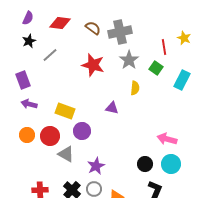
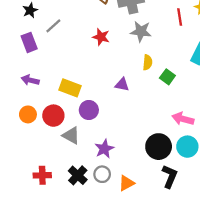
gray star: (129, 60) -> (141, 31), turned -30
red star: (93, 65) -> (101, 37), size x0.7
green square: (156, 68) -> (167, 77), moved
purple rectangle: (23, 80) -> (29, 42), moved
black circle: (145, 164) -> (159, 147), size x1.5

